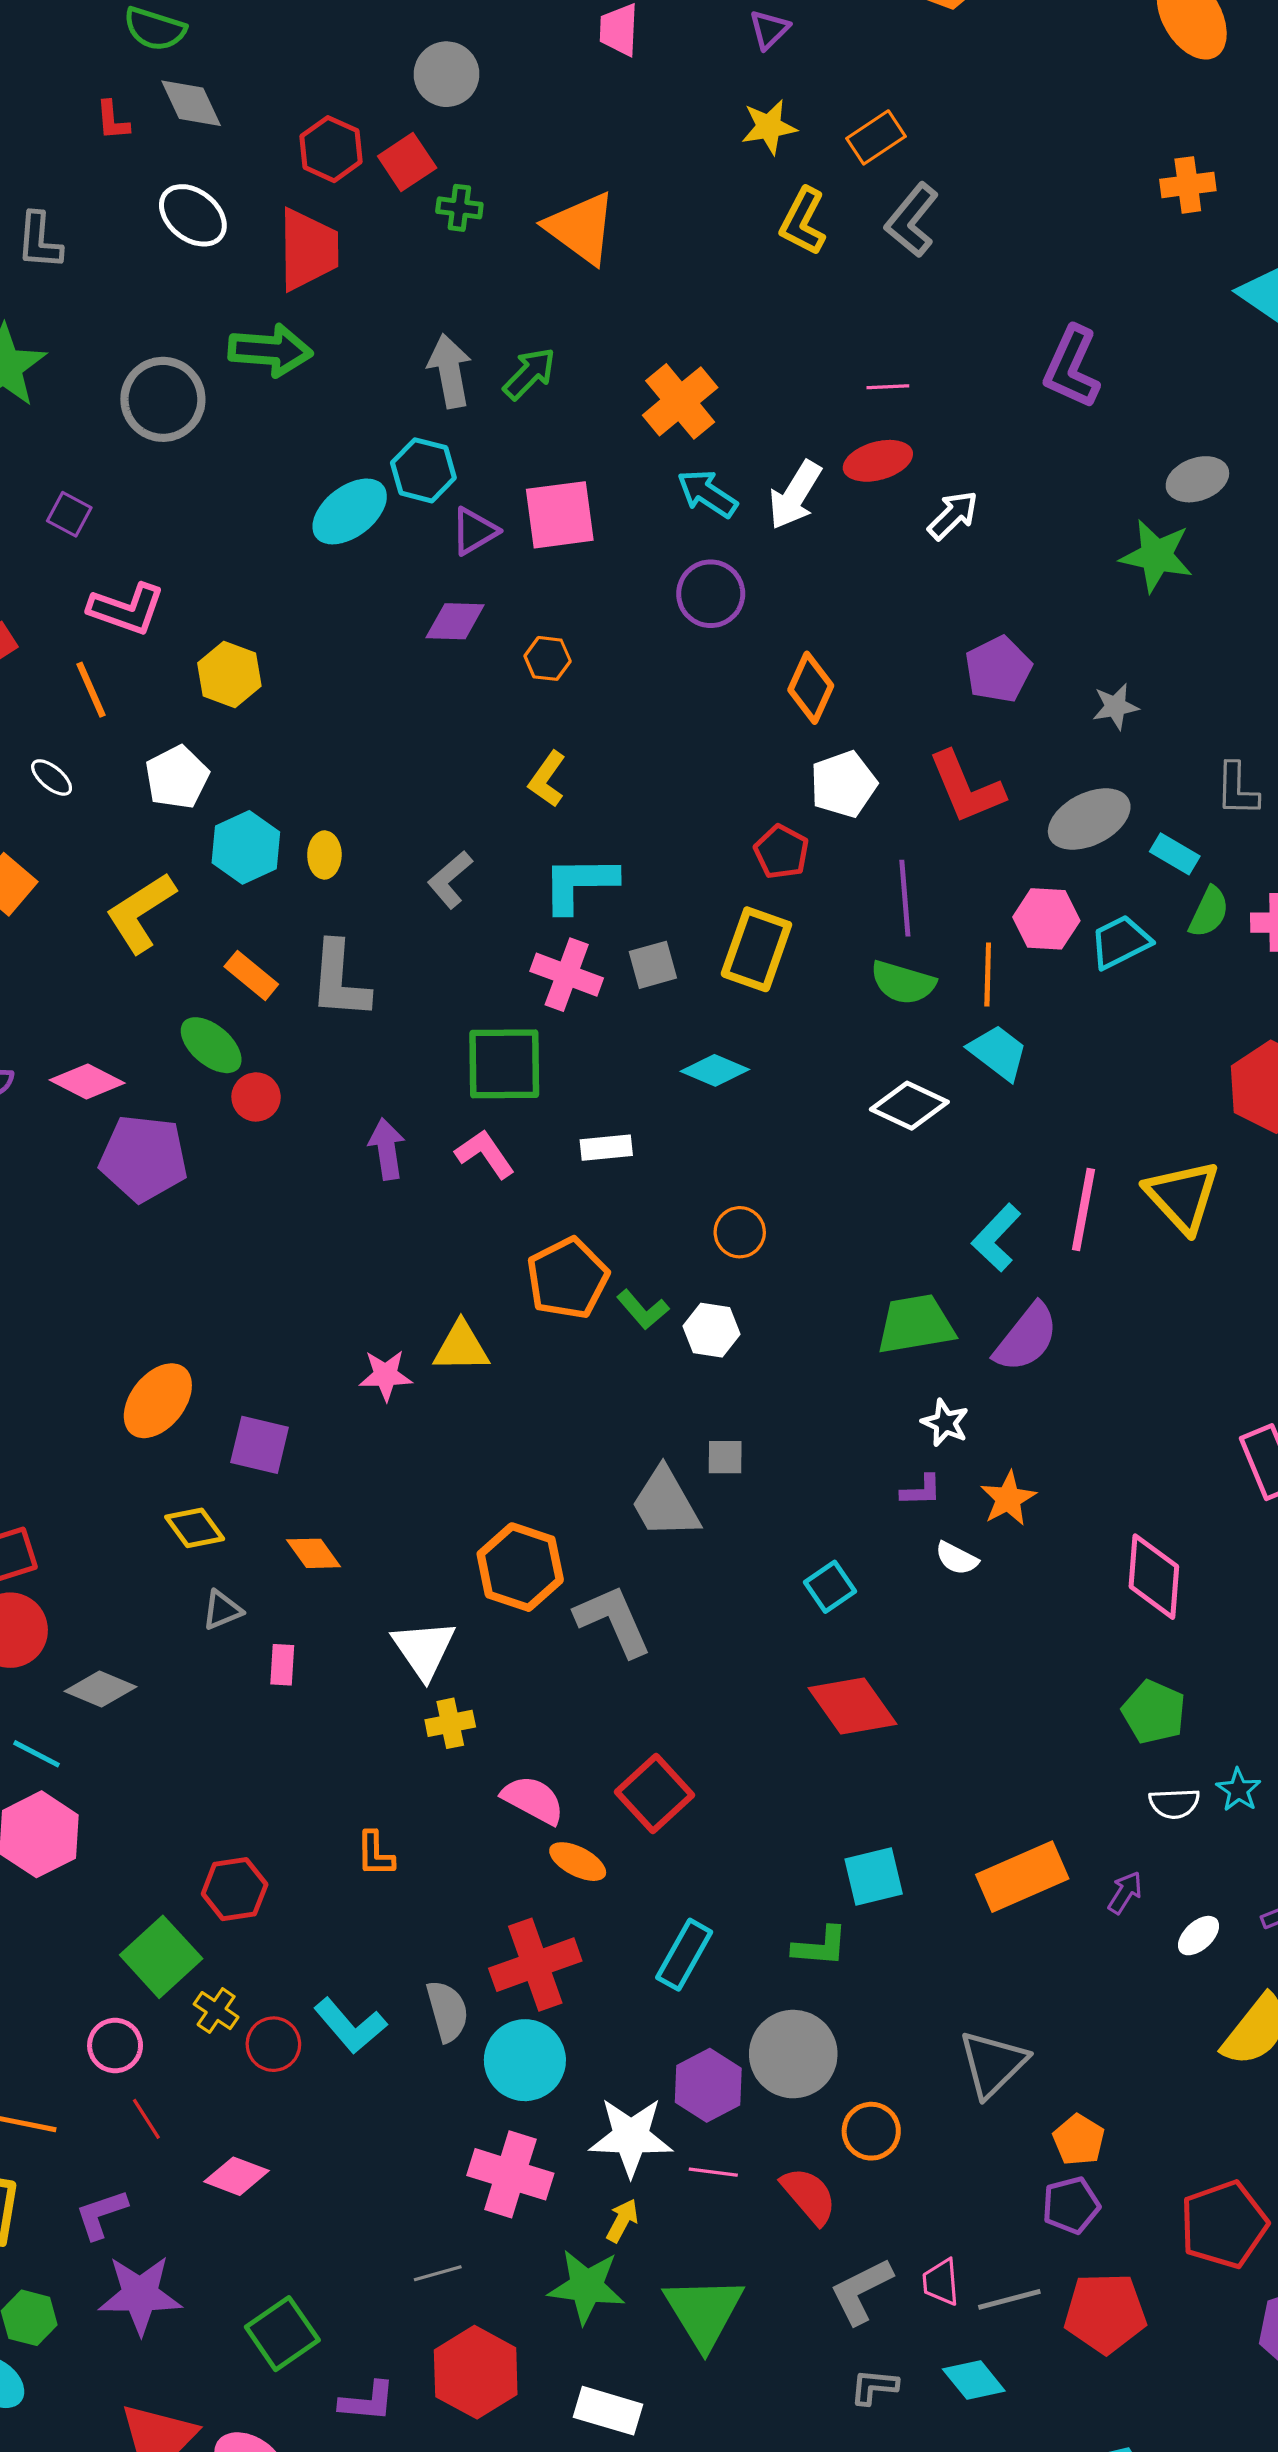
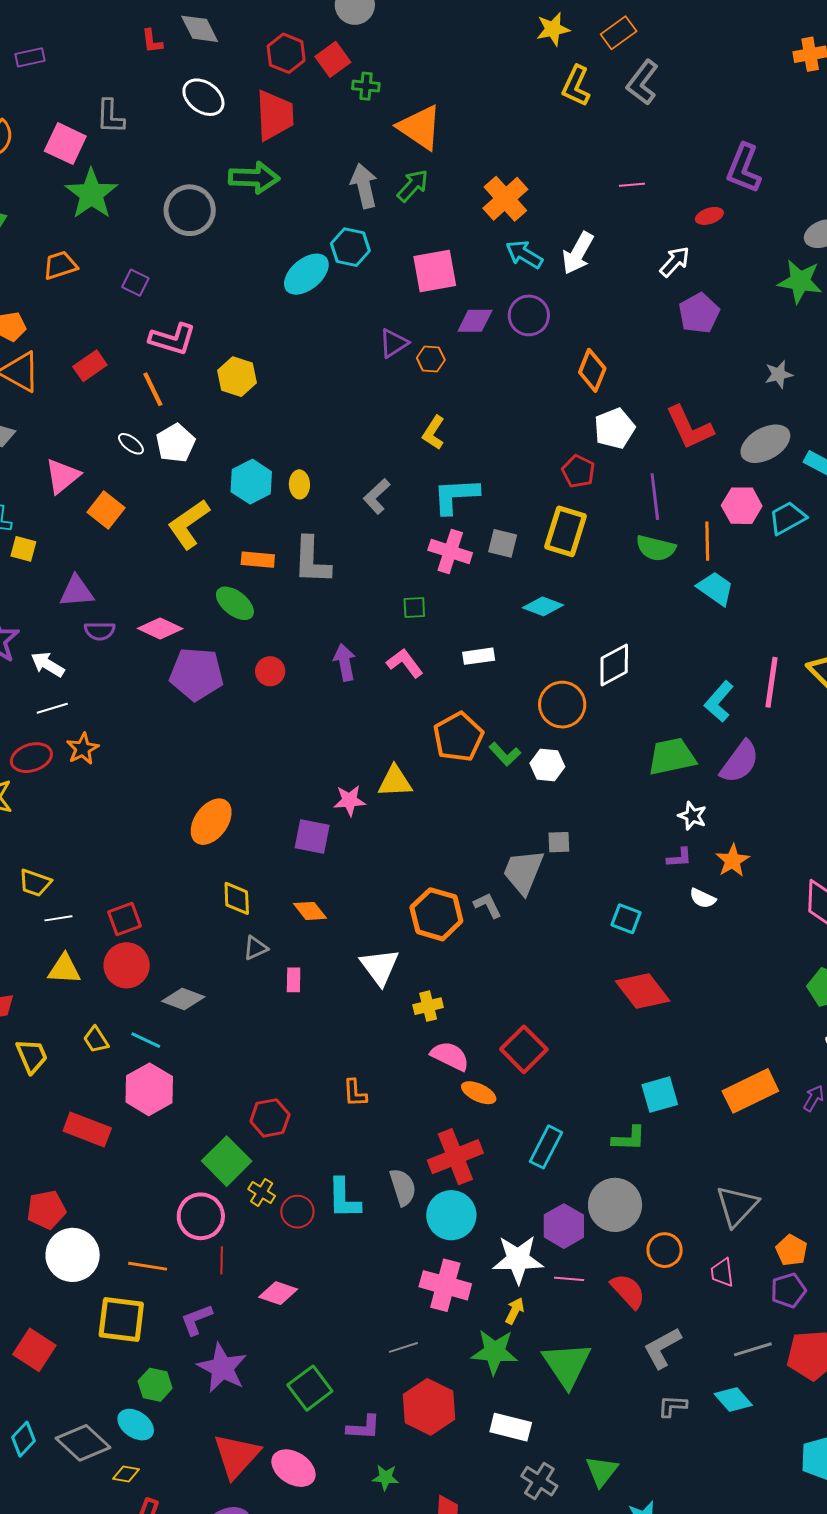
orange triangle: (581, 228) -> (420, 127), moved
red ellipse: (878, 461) -> (709, 216), moved, size x0.7
purple triangle: (474, 531) -> (394, 343), moved
purple diamond: (455, 621) -> (475, 321), moved
purple pentagon: (998, 669) -> (699, 313), moved
white pentagon: (177, 777) -> (176, 443), moved
gray square: (653, 965) -> (503, 543), turned 32
orange rectangle: (251, 975) -> (258, 560), turned -32
green square: (504, 1064) -> (414, 608), size x0.5
red circle: (256, 1097) -> (270, 671), moved
white diamond: (909, 1106) -> (614, 665), moved, turned -51
orange circle: (740, 1232) -> (562, 705), size x1.5
purple square: (260, 1445) -> (312, 836), moved
gray trapezoid: (665, 1503) -> (523, 872), turned 54
yellow diamond: (195, 1528) -> (237, 898), turned 36
cyan square: (830, 1587) -> (626, 919), turned -32
gray L-shape: (613, 1621) -> (488, 905), moved, size x0.6
yellow cross: (450, 1723) -> (428, 1006), moved
cyan L-shape: (350, 2026) -> (344, 1198), turned 42
pink circle: (115, 2045) -> (201, 1216), size x1.4
red line: (146, 2119) -> (222, 1260), turned 36
pink trapezoid: (941, 2282) -> (722, 1272), moved
purple star: (140, 2295) -> (222, 1368), turned 30

